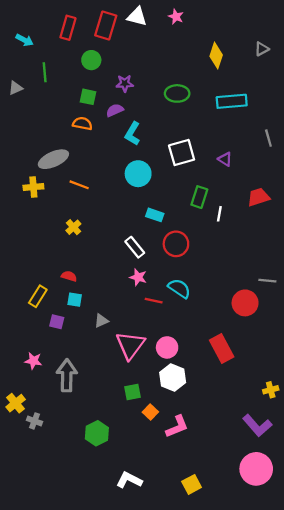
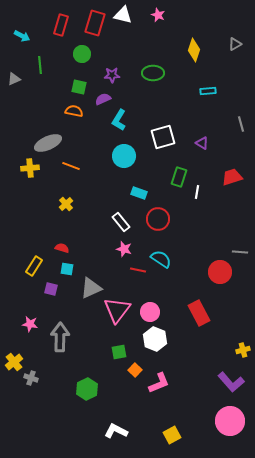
green ellipse: (177, 93) -> (153, 73), moved
cyan rectangle: (232, 101) -> (208, 91), size x0.6
gray triangle: (101, 321) -> (91, 288), size x1.6

